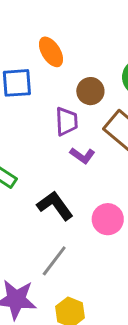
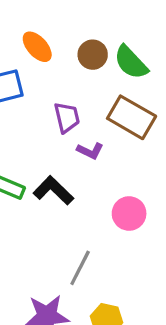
brown circle: (90, 91) -> (93, 55), moved
black L-shape: (55, 206) -> (53, 190), moved

